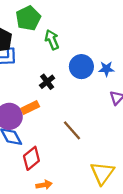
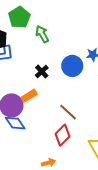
blue circle: (81, 67) -> (72, 66), moved
red diamond: (31, 158) -> (62, 135), moved

